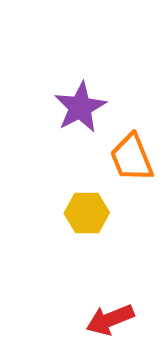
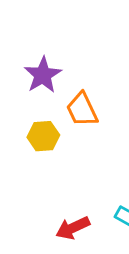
yellow hexagon: (87, 213) -> (43, 136), moved

